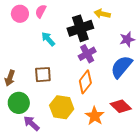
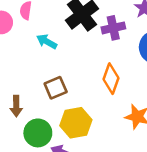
purple cross: (87, 54) -> (113, 28), moved, turned 36
yellow hexagon: (62, 107) -> (76, 123), moved

